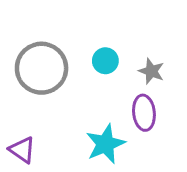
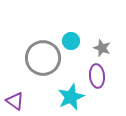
gray circle: (42, 68) -> (43, 58), moved

